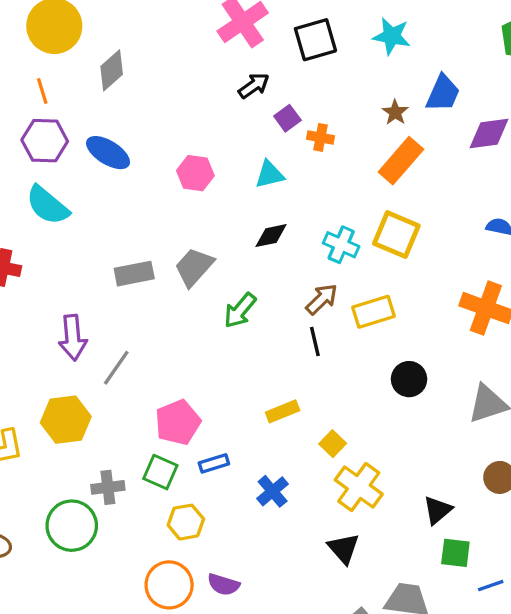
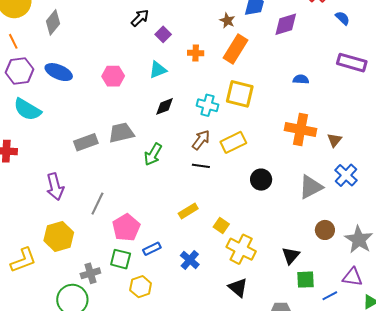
orange cross: (320, 137) -> (196, 53), moved
gray trapezoid: (194, 267) -> (121, 133), turned 44
black line: (315, 341) -> (201, 166), turned -60
gray line: (116, 368) -> (97, 204), moved

